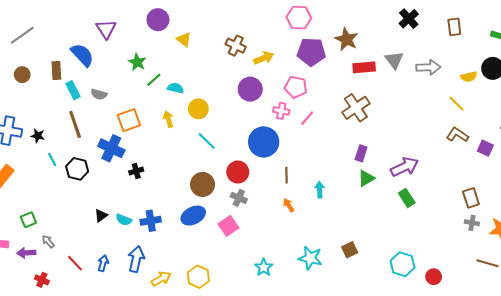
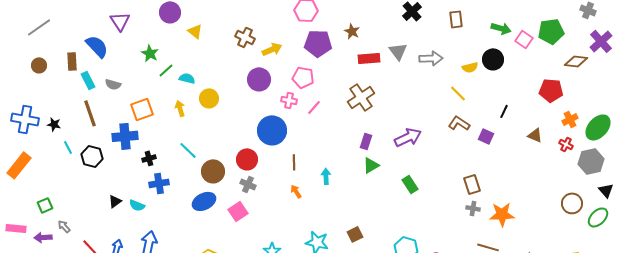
brown star: (347, 39) -> (352, 31), size x0.7
cyan line: (207, 141) -> (188, 150), moved
blue cross: (111, 148) -> (125, 136), turned -30
purple arrow: (405, 167) -> (408, 137), moved
blue cross: (151, 221) -> (159, 183), moved

